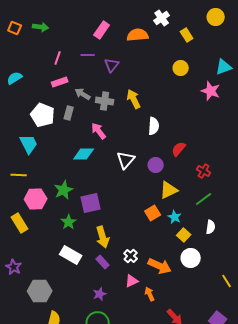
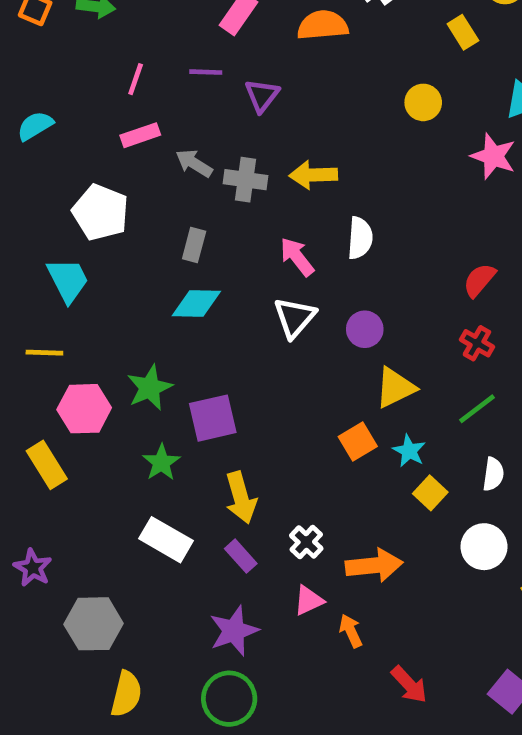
yellow rectangle: (187, 35) -> (463, 32), moved
yellow arrow: (134, 99) -> (313, 175), turned -66
gray rectangle: (69, 113) -> (194, 245), moved
pink arrow: (99, 131) -> (297, 257), moved
red semicircle: (179, 149) -> (479, 280), moved
white circle: (191, 258) -> (484, 547), moved
orange arrow: (160, 266) -> (374, 565), turned -30
purple star: (100, 294) -> (234, 631), size x1.5

